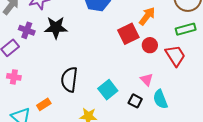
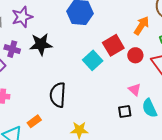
orange arrow: (147, 16) -> (142, 26), moved
cyan square: (108, 90) -> (93, 60), moved
black square: (135, 101) -> (125, 112), turned -32

